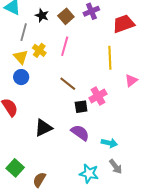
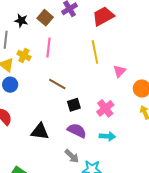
pink cross: (98, 96) -> (105, 108), moved
black triangle: (43, 128) -> (40, 131), turned 42
gray arrow: (116, 167) -> (72, 156), moved

